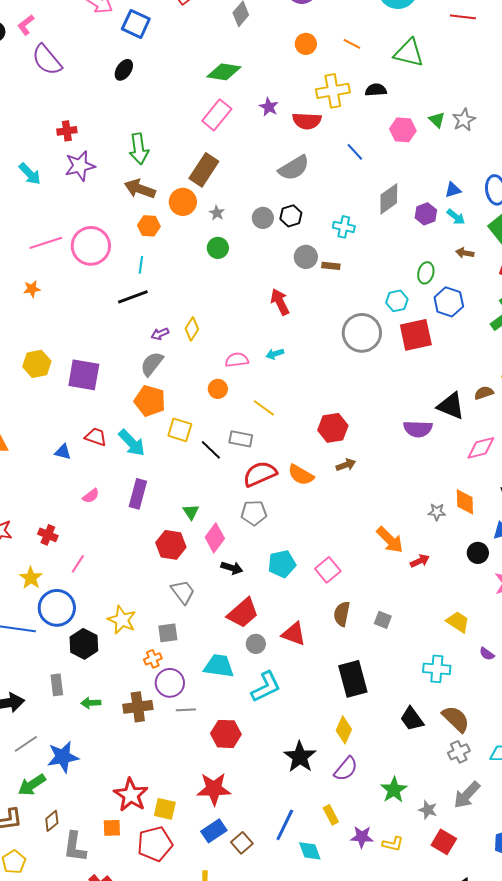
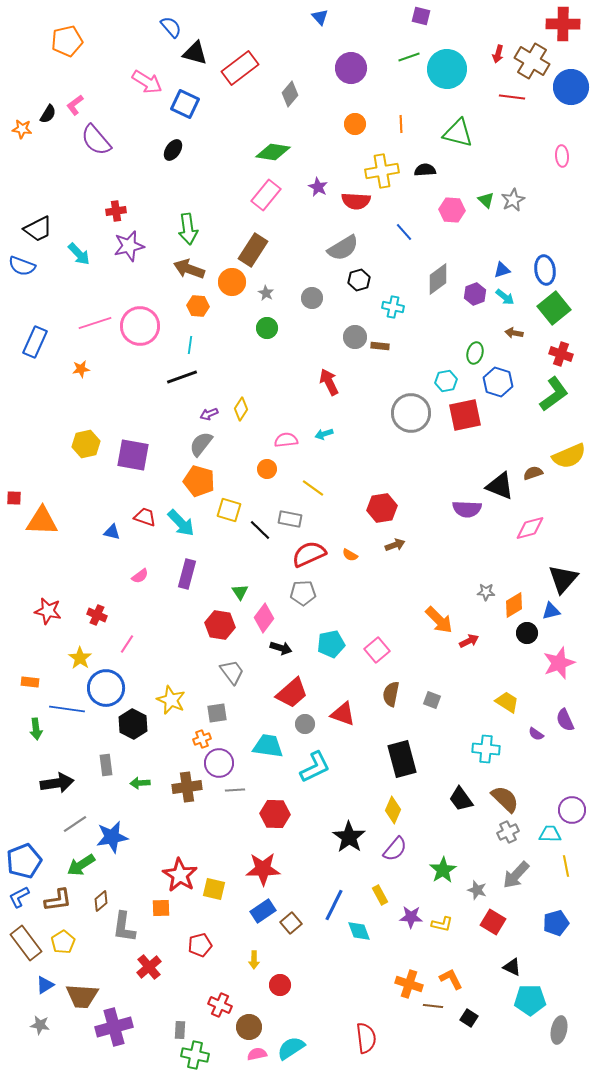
orange line: (352, 44) -> (401, 124), turned 60
black hexagon: (291, 216) -> (359, 280), moved
orange semicircle: (301, 475) -> (350, 555), size x0.6
orange diamond: (465, 502) -> (514, 605), moved, turned 60
red pentagon: (155, 844) -> (200, 945), moved, size x0.7

